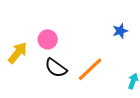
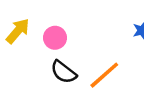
yellow arrow: (18, 53) -> (18, 31), moved

